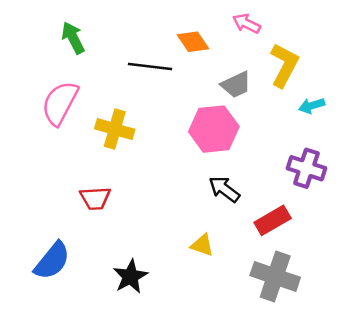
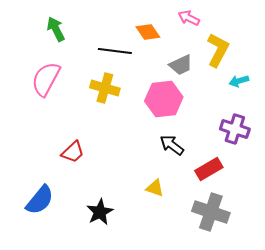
yellow cross: (115, 129) -> (105, 88), moved
red trapezoid: (95, 198) -> (73, 152), turned -40

